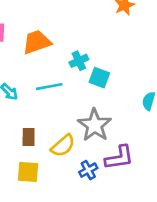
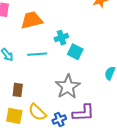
yellow semicircle: (63, 146) -> (37, 112), moved, turned 78

